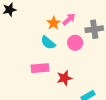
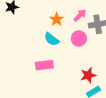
pink arrow: (69, 19) -> (80, 15), moved
red star: (64, 78) -> (88, 75), moved

